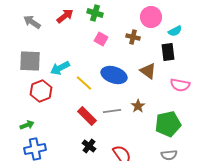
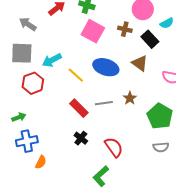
gray arrow: (32, 22) -> (28, 24), moved
pink square: (101, 39) -> (93, 31), size x1.6
black rectangle: (168, 52) -> (150, 39), moved, turned -36
green pentagon: (168, 124) -> (160, 116), turned -30

